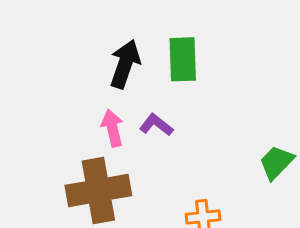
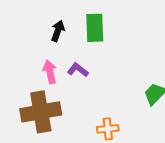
black arrow: (125, 64) -> (58, 31), size x0.7

